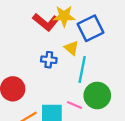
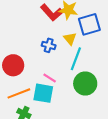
pink line: (75, 105) -> (50, 78), moved

